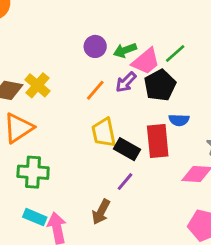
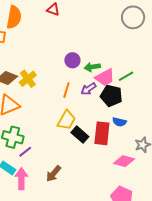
black pentagon: (160, 85) -> (111, 96), turned 30
orange line: (95, 90) -> (66, 90), turned -35
yellow trapezoid: (104, 133) -> (66, 120), turned -150
purple line: (125, 182) -> (25, 152), moved

